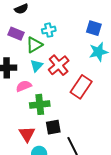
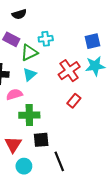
blue square: (94, 28) -> (93, 41), turned -35
red cross: (59, 65) -> (69, 71), moved
red rectangle: (81, 87) -> (74, 101), size x0.6

